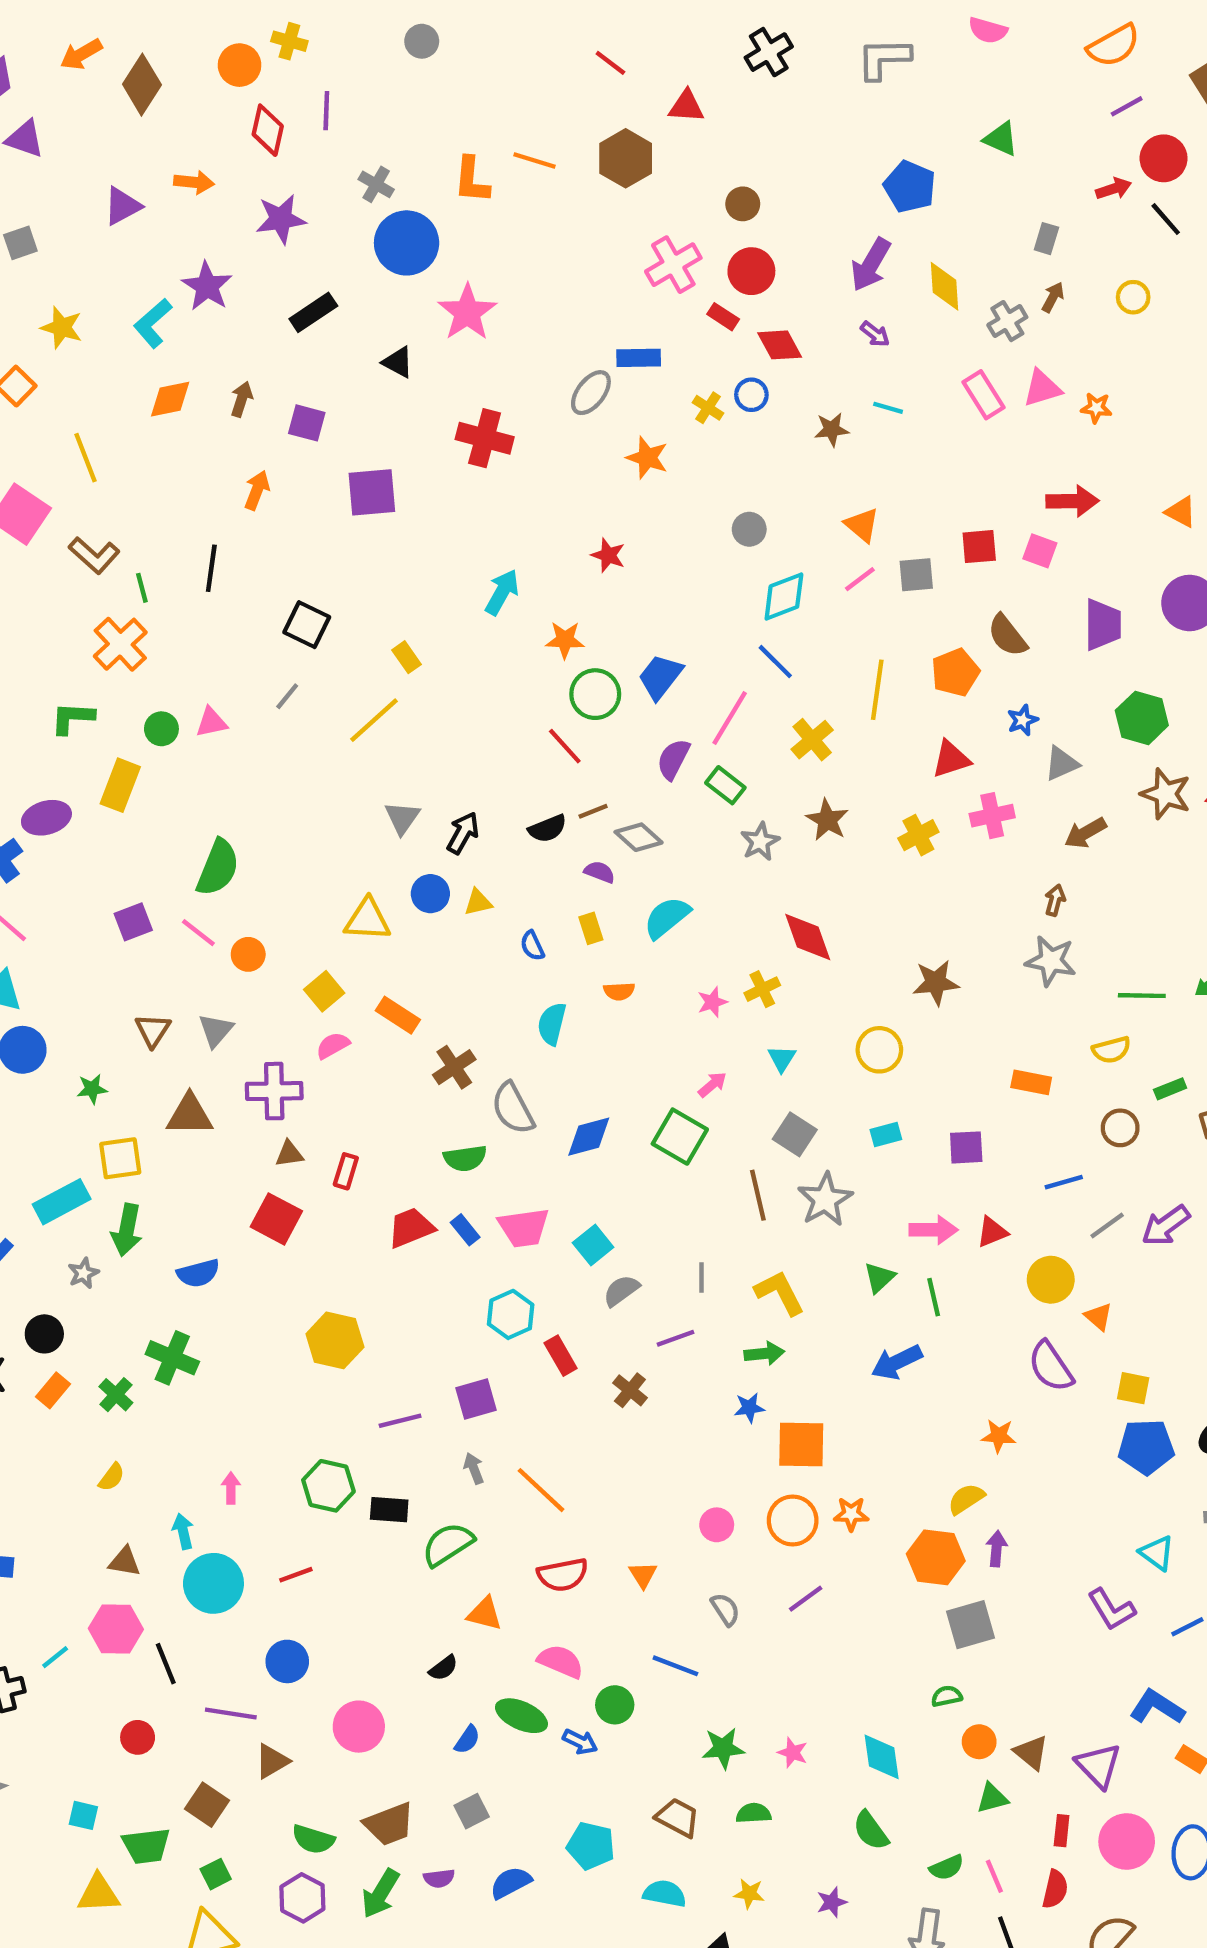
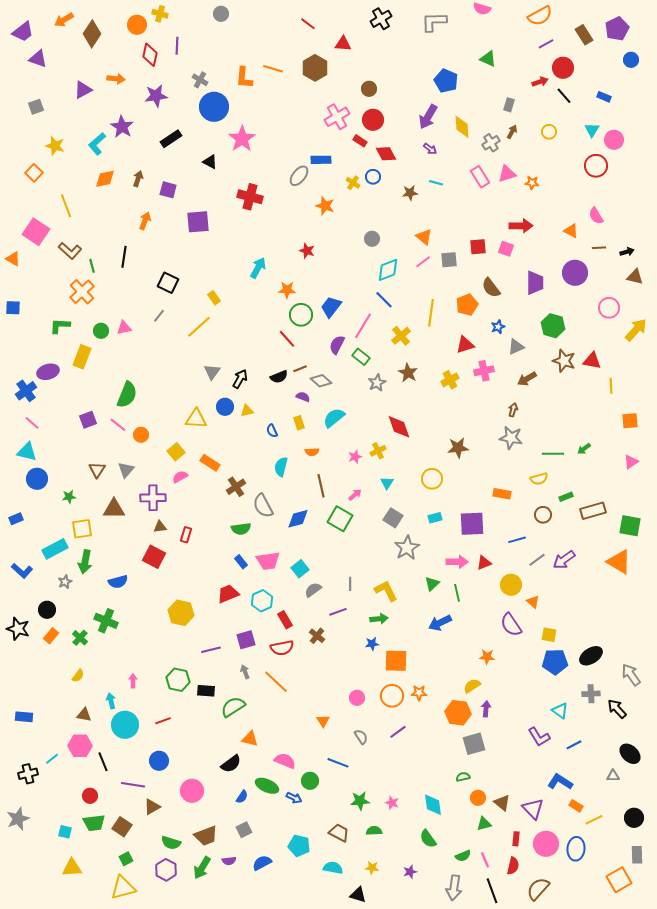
purple square: (966, 1147) -> (472, 524), size x1.5
brown line: (758, 1195) -> (321, 486), moved
red trapezoid: (411, 1228) -> (228, 594), moved
red semicircle: (563, 1575) -> (282, 648), moved
black semicircle: (443, 1668) -> (231, 764), size x1.5
green trapezoid: (146, 1846) -> (94, 823), moved

